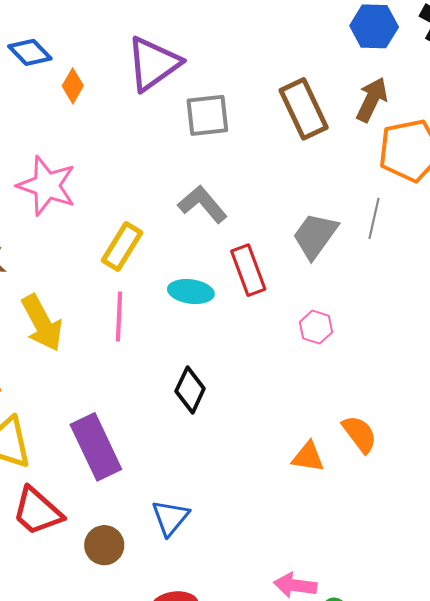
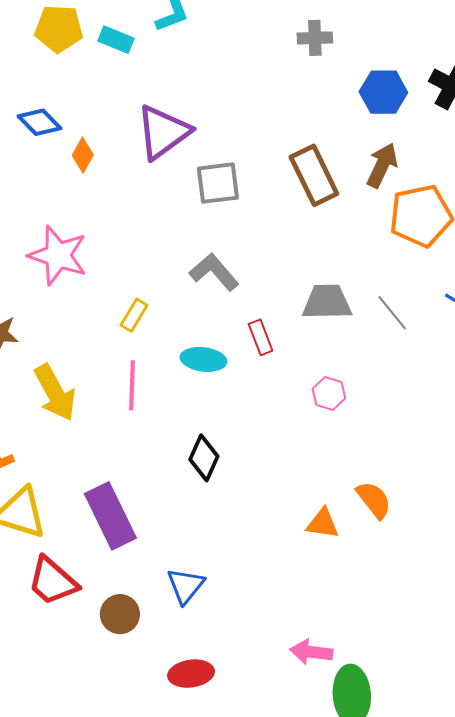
gray line: (374, 218) -> (392, 313), moved, turned -51
gray trapezoid: (315, 236) -> (327, 302), turned 54
yellow rectangle: (122, 246) -> (134, 315), size x0.7
red rectangle: (248, 270) -> (261, 337), size x0.7

